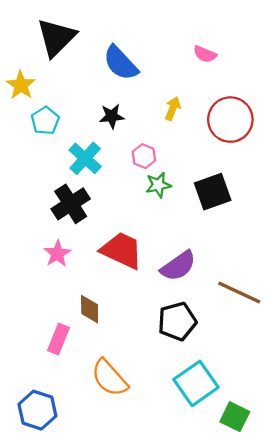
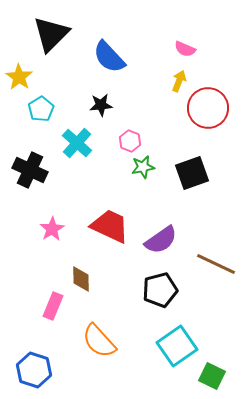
yellow arrow: (173, 108) -> (179, 81), moved
black cross: (71, 204) -> (30, 170), moved, turned -32

